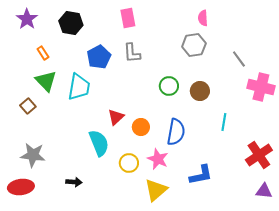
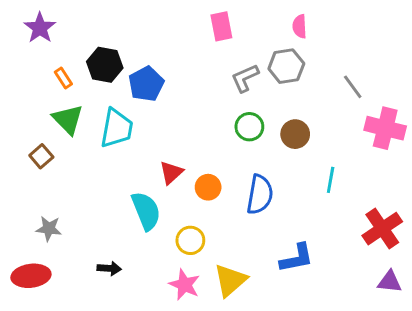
pink rectangle: (128, 18) -> (221, 26), moved
black hexagon: (71, 23) -> (105, 65), moved
gray L-shape: (132, 53) -> (245, 78), moved, turned 70
gray star: (33, 155) -> (49, 229), size x0.7
pink star: (158, 159) -> (184, 285), moved

